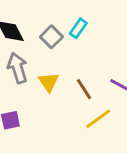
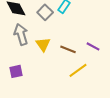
brown line: (84, 89) -> (68, 49), turned -35

